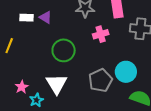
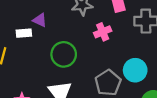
white rectangle: (27, 18) -> (24, 33), moved

